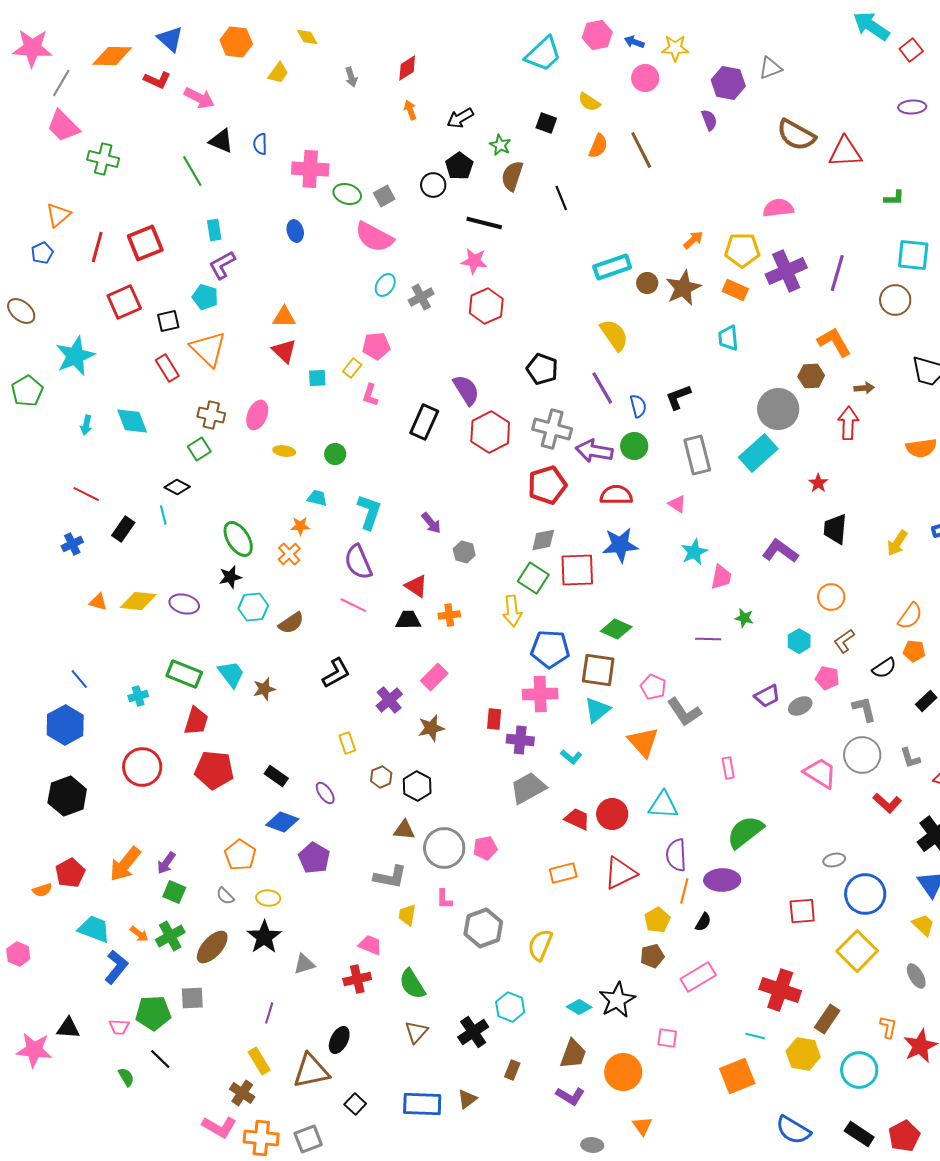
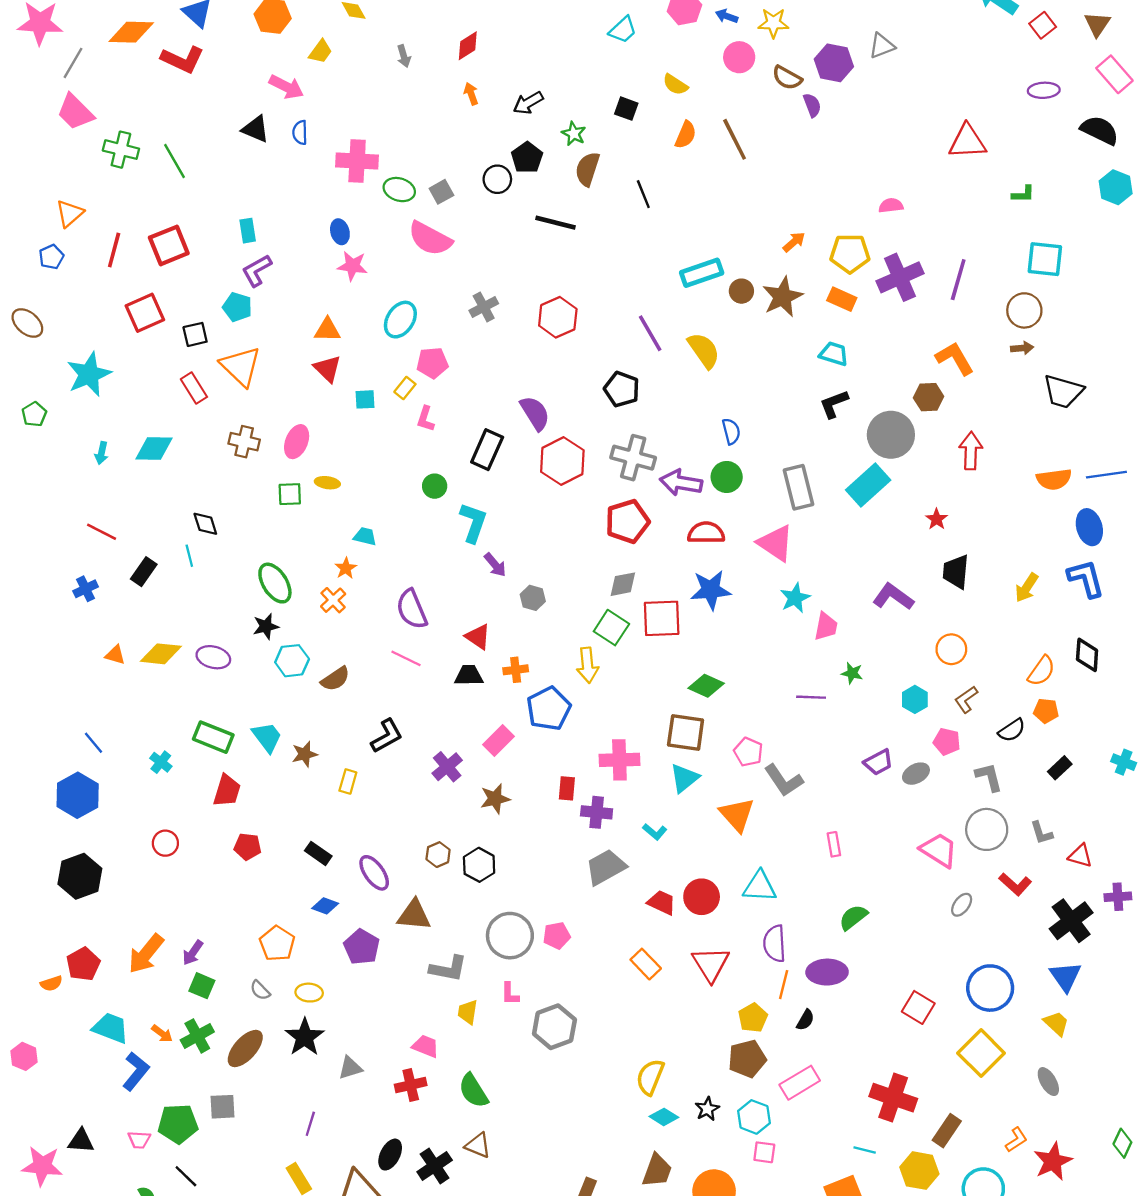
cyan trapezoid: (543, 54) -> (623, 30), size x0.7
red L-shape: (157, 80) -> (183, 59), size x1.4
pink arrow: (199, 98) -> (286, 87), moved
brown semicircle: (796, 135) -> (787, 78), moved, size x0.7
green line: (192, 171) -> (175, 161), moved
pink semicircle: (778, 208) -> (891, 205), size x0.7
pink star: (474, 261) -> (352, 266), moved
cyan ellipse: (385, 285) -> (400, 320), moved, size x1.4
cyan trapezoid: (728, 338) -> (834, 354), turned 112
purple line: (602, 388) -> (650, 333), moved
brown arrow: (864, 388) -> (1022, 348), moved
green pentagon: (27, 391) -> (34, 414), size x0.7
black L-shape: (678, 397) -> (834, 404), moved
cyan diamond: (132, 421) -> (154, 448), turned -68
green square: (199, 449) -> (290, 494), moved, turned 30
green circle: (335, 454) -> (435, 486), moved
black diamond: (177, 487) -> (205, 524), turned 45
pink triangle: (677, 504) -> (776, 543), size x1.8
cyan L-shape: (369, 512) -> (473, 523), moved
orange star: (300, 526) -> (346, 568), turned -30
blue pentagon: (550, 649) -> (549, 709), moved, turned -30
cyan cross: (138, 696) -> (161, 762), turned -36
yellow rectangle: (347, 743) -> (348, 782), moved, turned 35
red circle: (142, 767) -> (165, 843), size x0.6
red pentagon: (214, 770) -> (248, 847), size x0.6
purple ellipse: (325, 793) -> (374, 873), size x1.4
blue diamond: (282, 822) -> (325, 906), size x0.7
brown triangle: (404, 830) -> (414, 915), moved, size x1.4
green semicircle: (745, 832) -> (853, 917), size x0.7
gray ellipse: (834, 860) -> (962, 905), moved, turned -40
orange rectangle: (563, 873) -> (646, 964), turned 60
red triangle: (620, 873) -> (711, 964), turned -36
red square: (802, 911) -> (918, 1007), turned 36
yellow semicircle: (540, 945) -> (650, 1077), moved
brown pentagon: (652, 956) -> (747, 1059), size x1.4
black star: (617, 1000) -> (707, 1109), size x0.6
cyan hexagon: (510, 1007) -> (754, 1117), moved
orange L-shape: (888, 1027) -> (1016, 1140), turned 45
brown triangle: (416, 1032) -> (478, 1145), turned -50
black cross: (473, 1032) -> (435, 1166), moved

